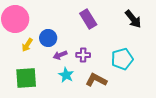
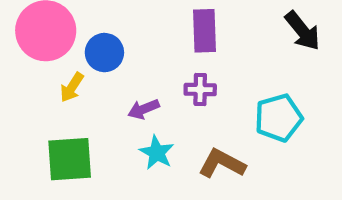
purple rectangle: (88, 19) -> (205, 31), turned 30
blue circle: (48, 38) -> (104, 53), moved
purple cross: (83, 55) -> (200, 90), moved

